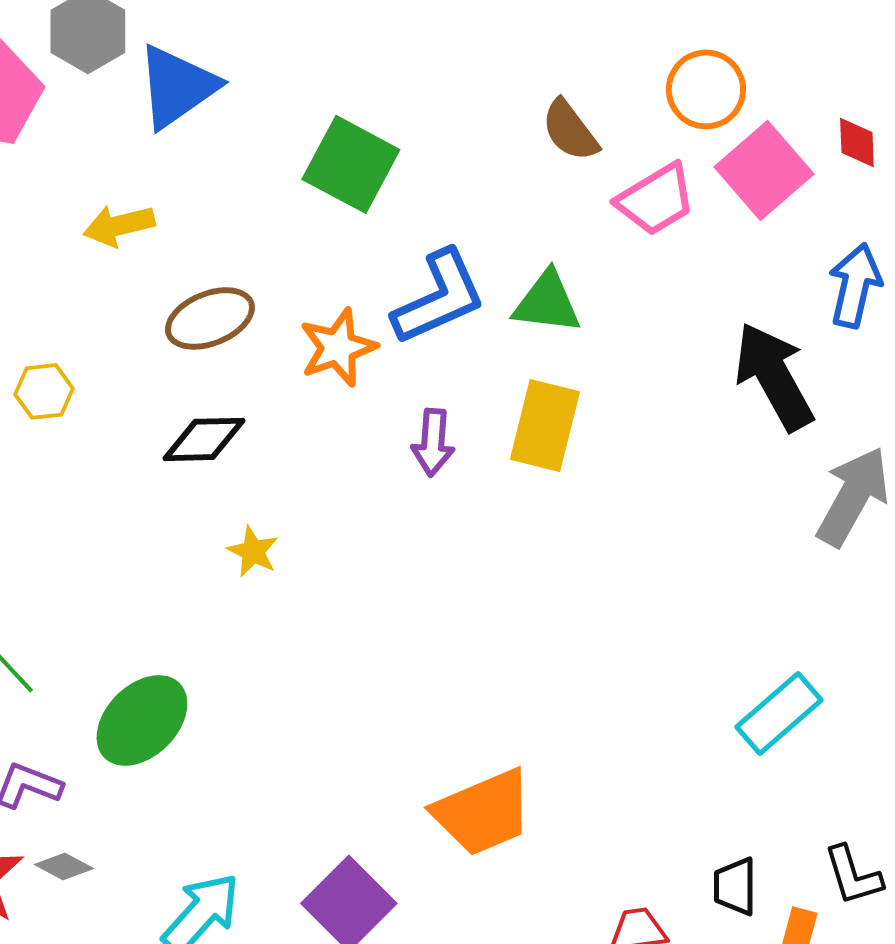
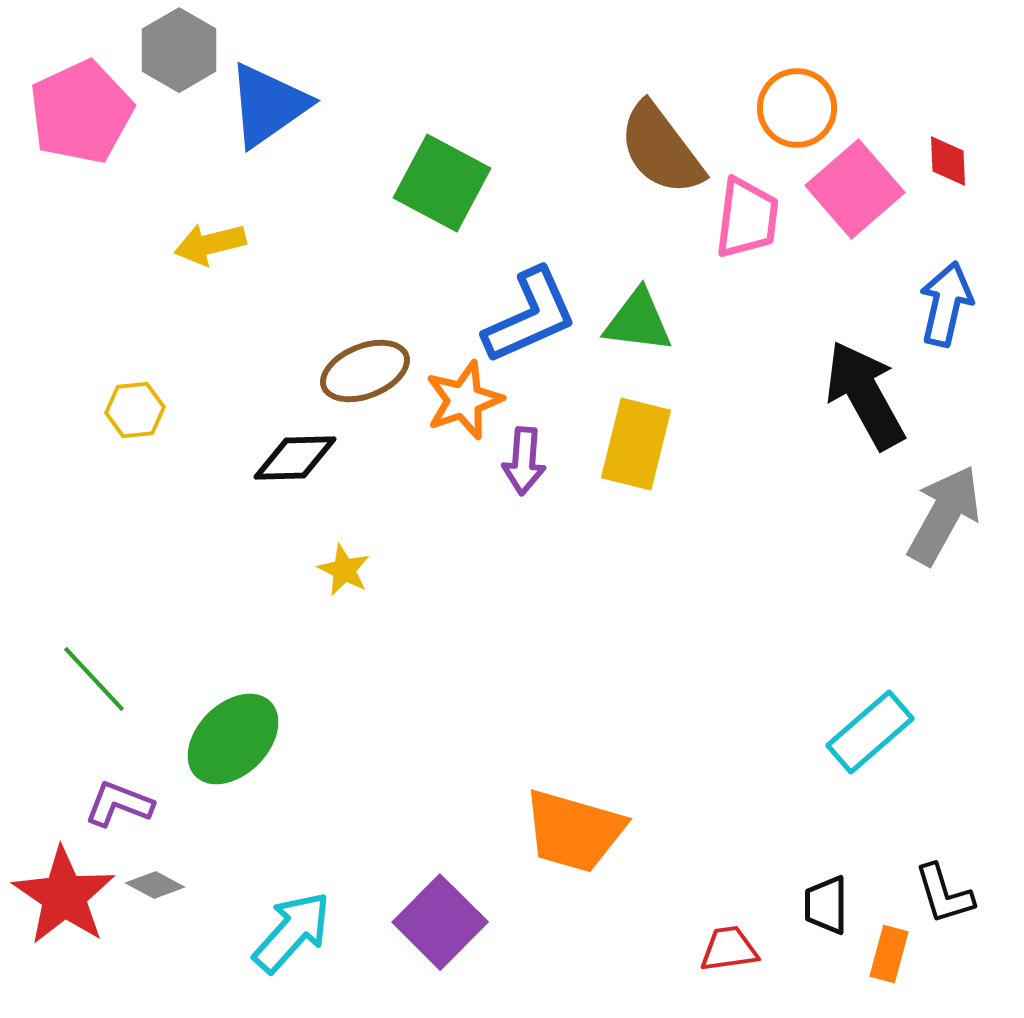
brown semicircle: (570, 130) -> (661, 149), size x1.5
pink trapezoid: (656, 199) -> (747, 218), turned -52
brown ellipse: (210, 318) -> (365, 371), moved
orange star: (338, 347) -> (464, 400), moved
orange trapezoid: (483, 812) -> (574, 831), turned 39

